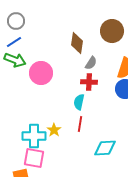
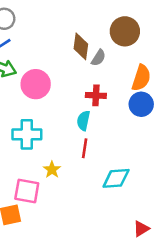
gray semicircle: (91, 63) -> (98, 58), moved
yellow star: (54, 130) -> (52, 170), moved
cyan cross: (34, 136) -> (27, 134), moved

